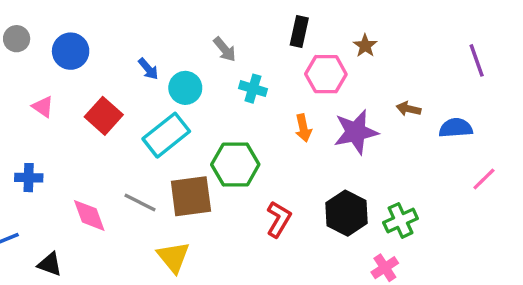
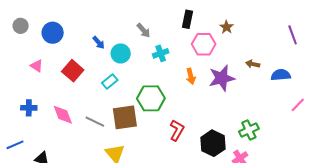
cyan cross: (253, 89) -> (161, 53), turned -35
cyan rectangle: (166, 135) -> (110, 82), size x0.6
black hexagon: (346, 213) -> (213, 143), moved
pink diamond: (89, 215) -> (63, 115), moved

